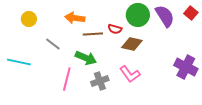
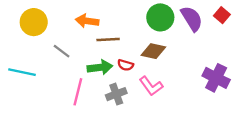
yellow circle: (29, 19) -> (34, 22), size x1.5
red semicircle: (115, 29) -> (125, 65), moved
green arrow: (86, 58) -> (100, 67), turned -30

